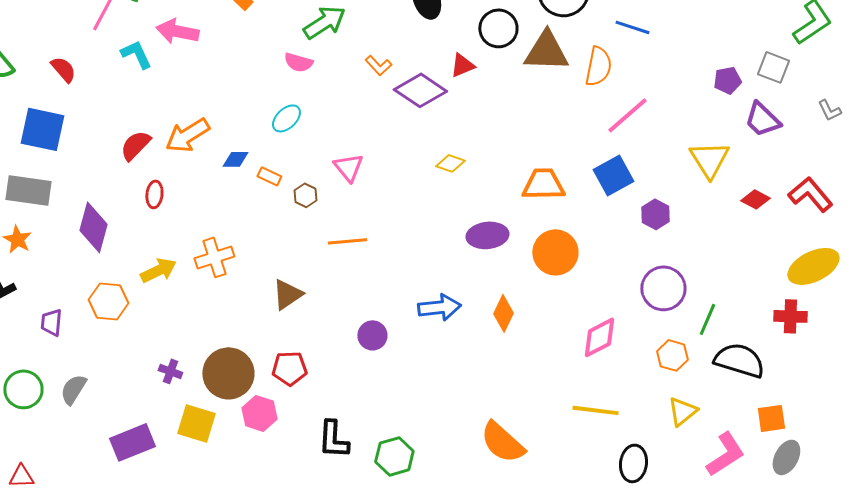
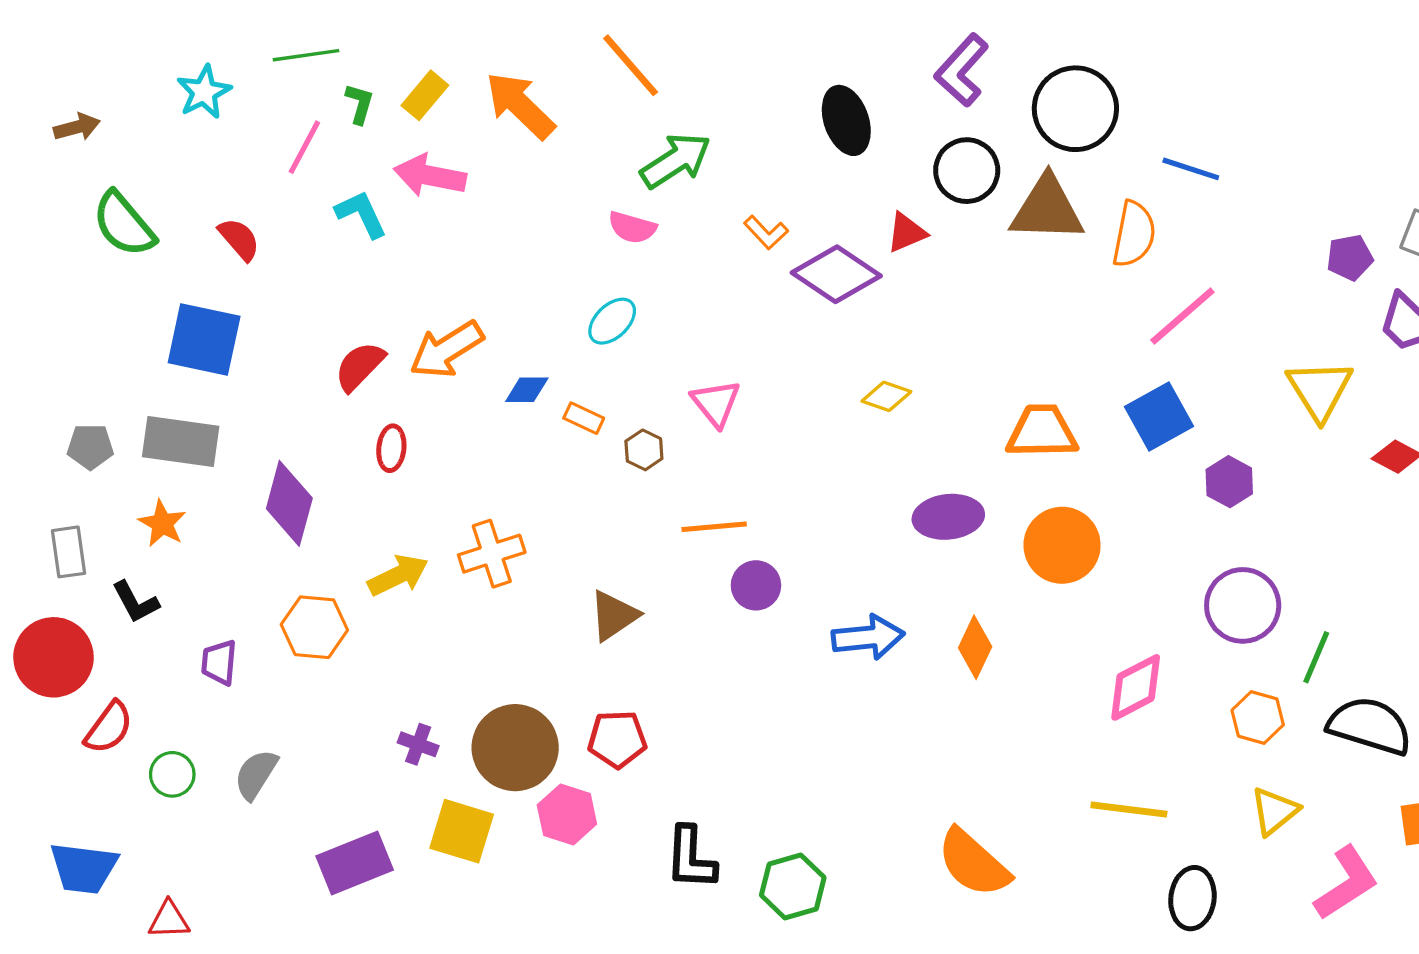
purple circle: (372, 335) -> (756, 585), moved
green circle: (23, 389) -> (172, 774), size x0.7

